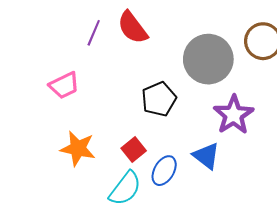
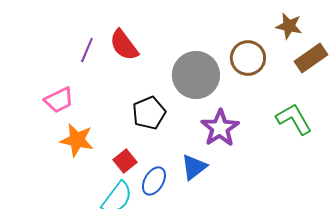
orange star: (78, 148) -> (77, 140), moved
blue triangle: (206, 156) -> (194, 167), turned 44

